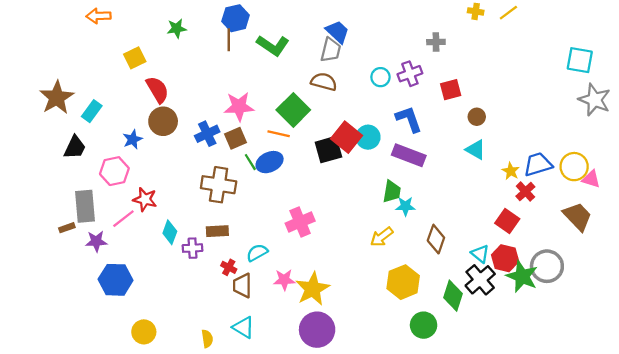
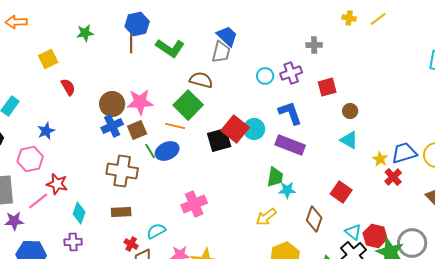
brown semicircle: (324, 82) -> (201, 80), moved
red semicircle: (157, 90) -> (68, 87), size x0.7
brown circle: (163, 121) -> (112, 104), moved
red square: (507, 221) -> (341, 192), moved
purple cross: (193, 248) -> (73, 242), moved

